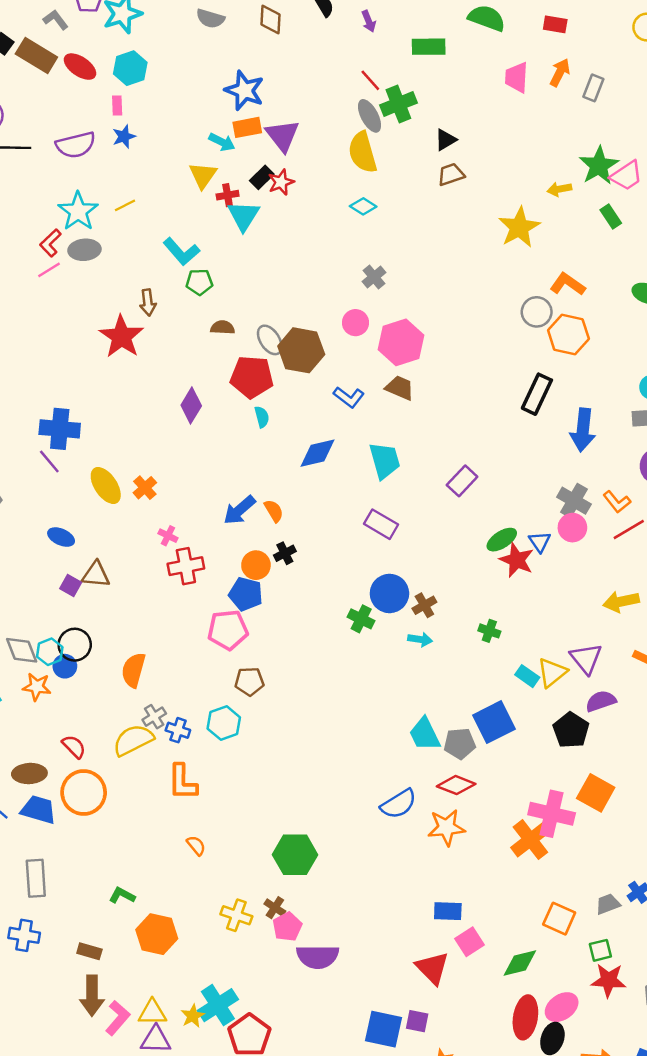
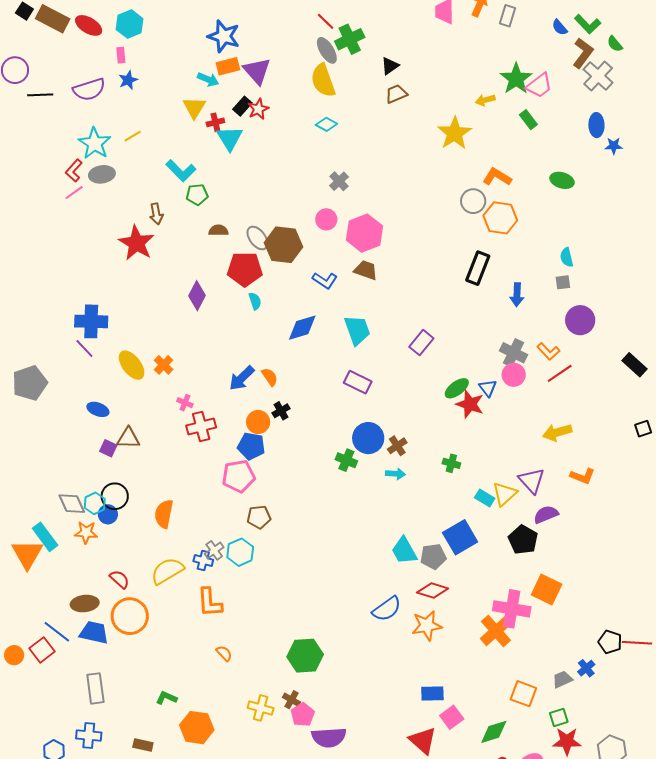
blue arrow: (583, 430) -> (517, 295), size x0.7
gray cross: (154, 717) -> (214, 550), moved

